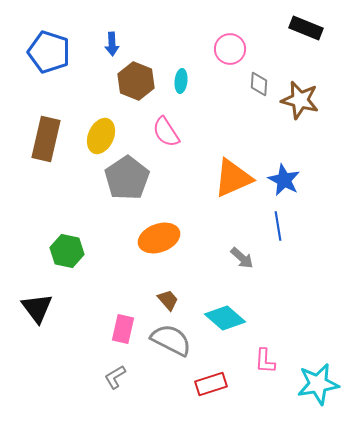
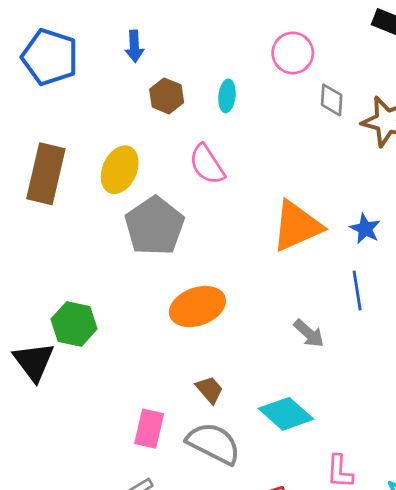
brown hexagon: (136, 81) -> (167, 96), size x0.7
blue star: (284, 180) -> (365, 229), size x0.7
black triangle: (37, 308) -> (34, 362), moved

